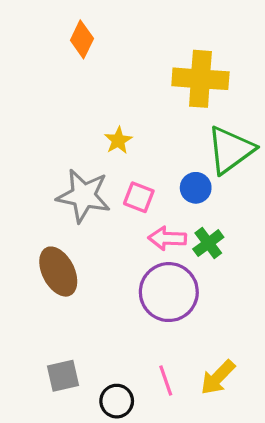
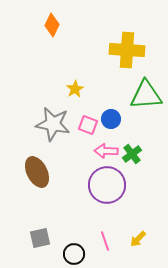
green triangle: (230, 150) -> (146, 95), turned 32
blue circle: (196, 188) -> (111, 119), moved
yellow arrow: (218, 377) -> (138, 239), size x0.7

